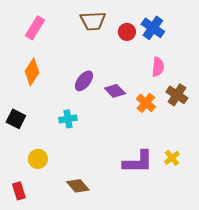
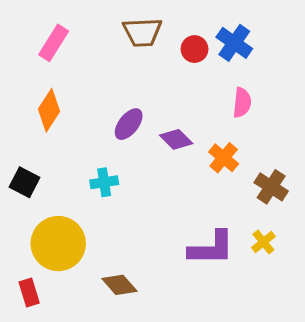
brown cross: (177, 95) -> (271, 187), moved
yellow circle: (38, 159) -> (58, 244), size x1.8

